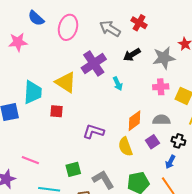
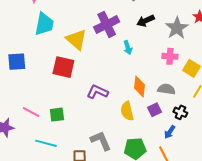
gray star: (164, 58) -> (177, 28), turned -30
cyan trapezoid: (33, 92) -> (44, 24), moved
red square: (57, 111) -> (63, 67), size x1.6
orange diamond: (135, 121) -> (140, 87), turned -55
green square: (73, 169) -> (57, 115), moved

